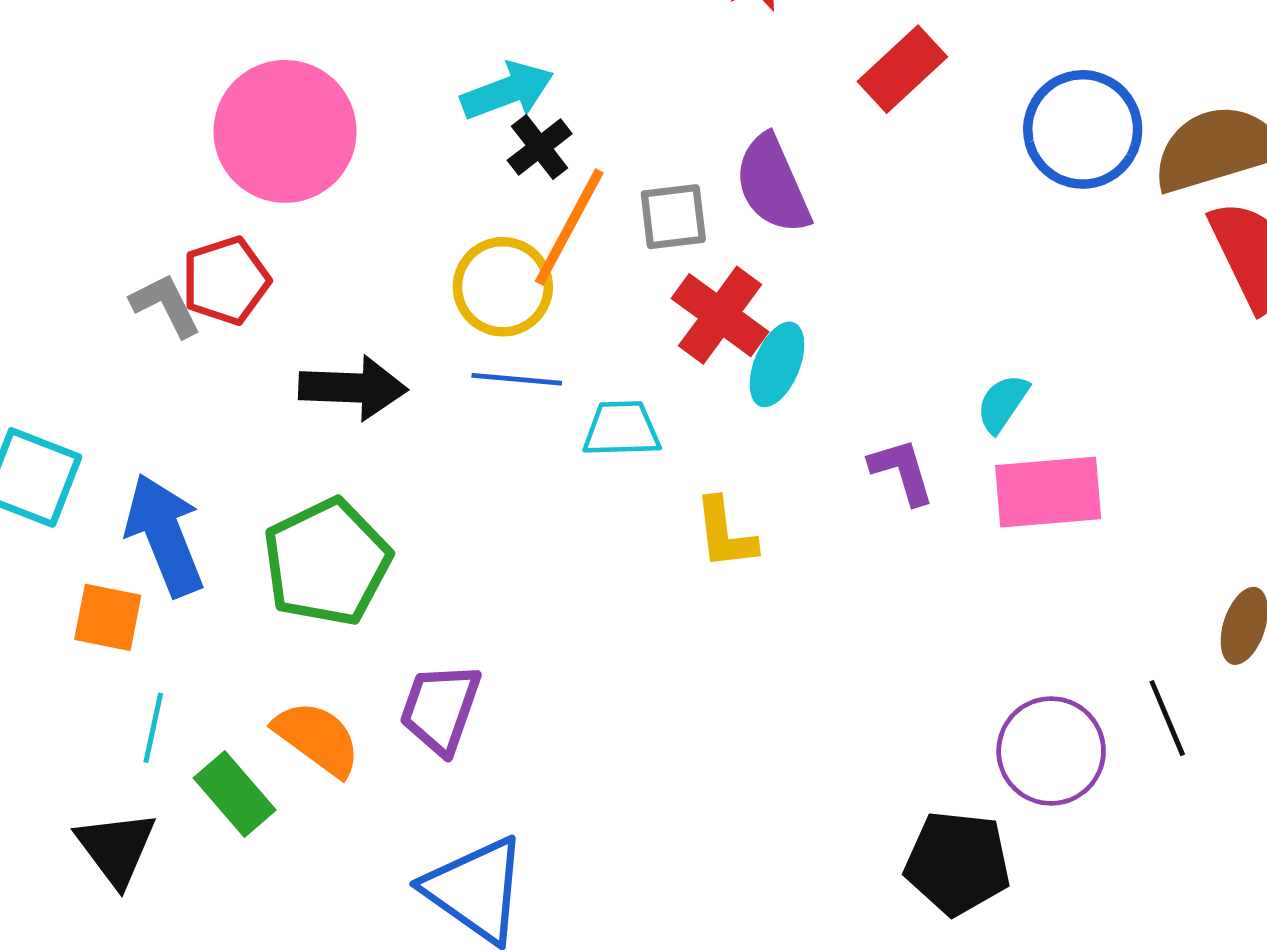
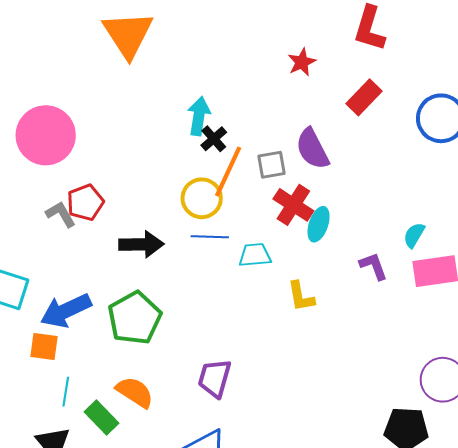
cyan arrow: (507, 91) -> (199, 116), turned -57
pink circle: (285, 131) -> (46, 135), moved
blue arrow: (165, 535) -> (66, 311), turned -90
purple trapezoid: (440, 709) -> (215, 378), moved

